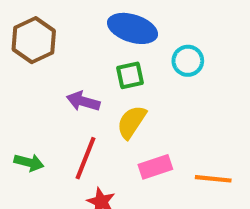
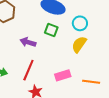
green square: (130, 75) -> (51, 30), turned 32
yellow semicircle: (132, 122) -> (79, 44), moved

